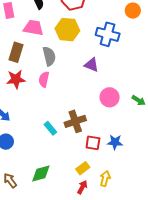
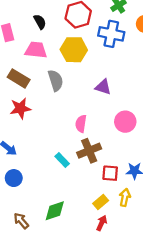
blue cross: (108, 34) -> (111, 34), moved
brown rectangle: (16, 52) -> (19, 78), turned -72
pink semicircle: (44, 79) -> (81, 124), moved
yellow arrow: (105, 178) -> (125, 197), moved

